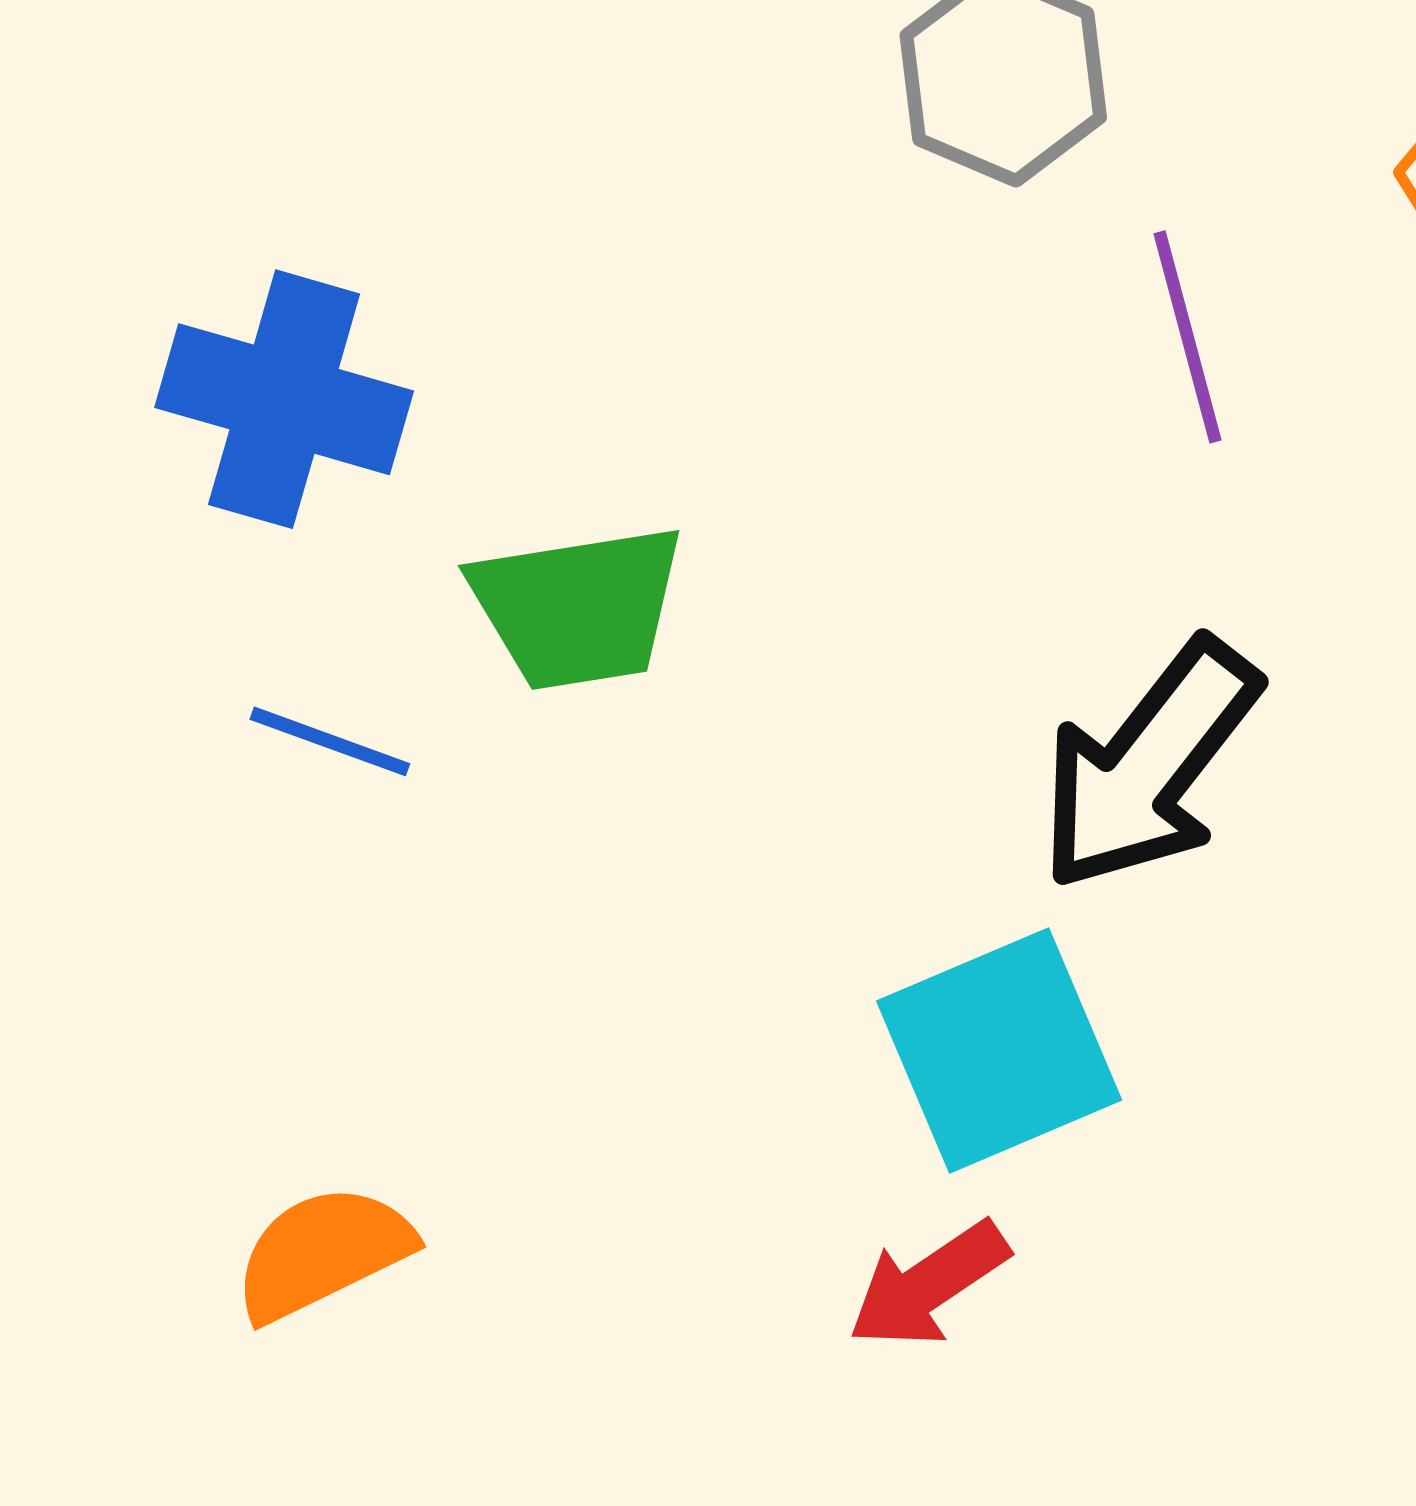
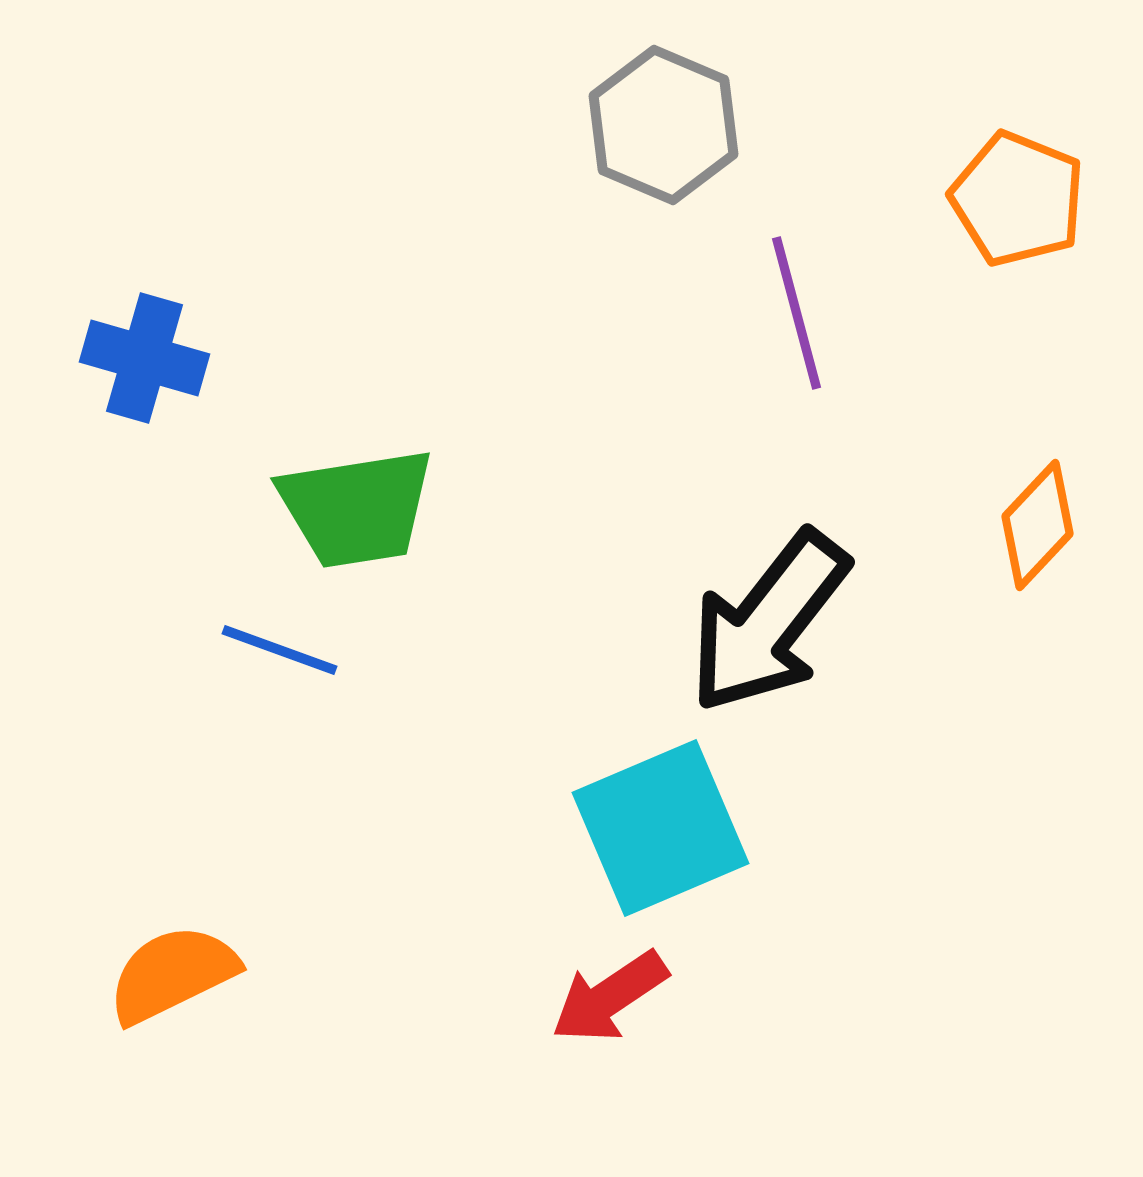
blue cross: (284, 399) -> (144, 358), size x0.7
blue line: (330, 741) -> (280, 650), moved

